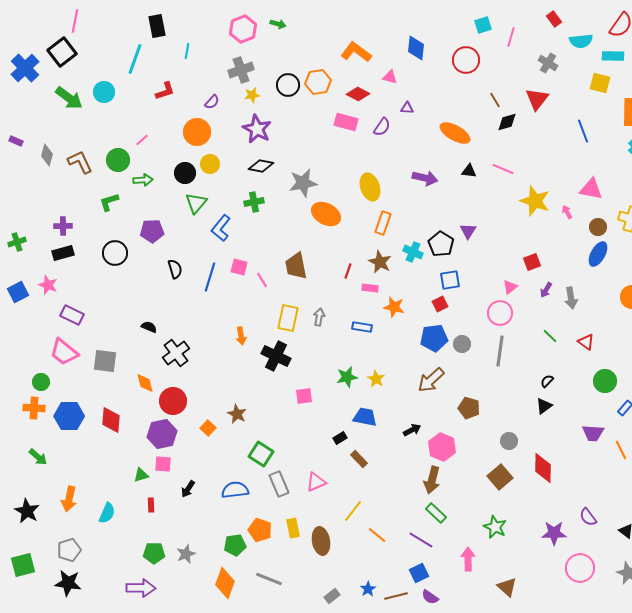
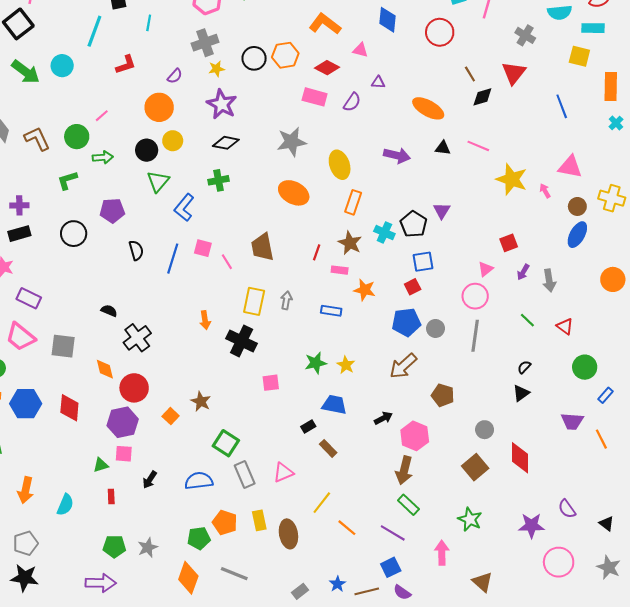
gray star: (303, 183) -> (292, 142), moved

